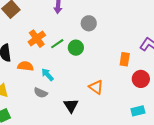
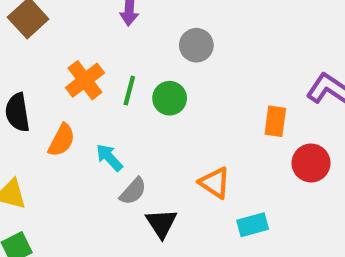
green line: (57, 44) -> (129, 91), turned -40
orange semicircle: (25, 66) -> (62, 140), turned 112
gray semicircle: (41, 93) -> (133, 191), moved, turned -72
cyan rectangle: (138, 111) -> (253, 225), moved

